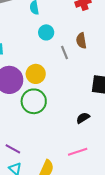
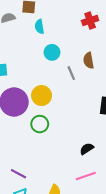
green circle: (34, 101) -> (40, 124), size x0.7
black semicircle: (83, 118) -> (87, 149), moved

